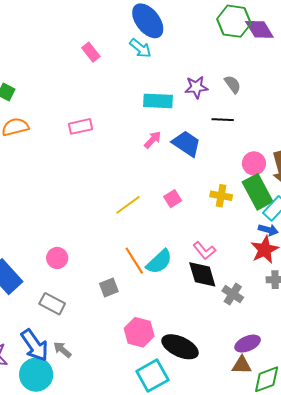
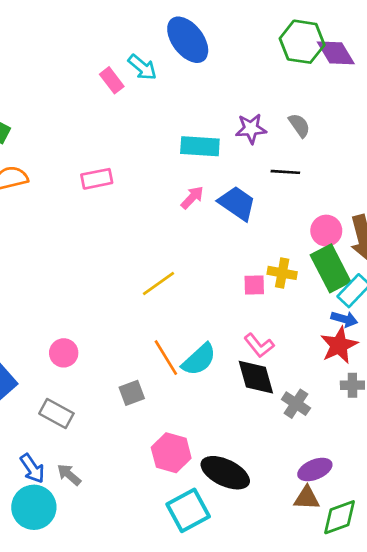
cyan arrow: (140, 48) -> (142, 67), moved
pink square: (173, 199) -> (254, 285), moved, turned 30
blue arrow: (35, 345) -> (32, 468), size x0.7

